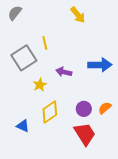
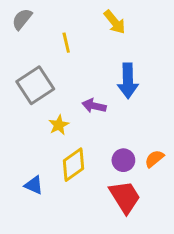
yellow line: (45, 43) -> (66, 43), moved
blue arrow: (100, 65) -> (128, 81), moved, turned 90

